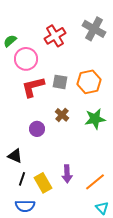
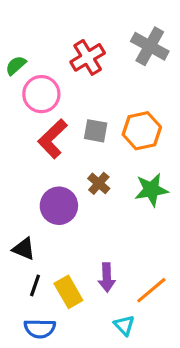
red L-shape: (33, 87) -> (53, 139), turned -30
purple circle: (37, 129) -> (59, 206), size x1.5
cyan triangle: (102, 208) -> (124, 325), moved

